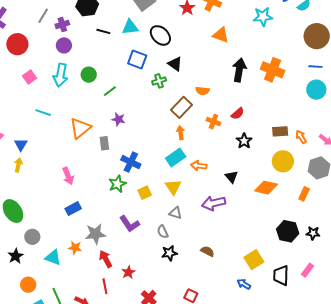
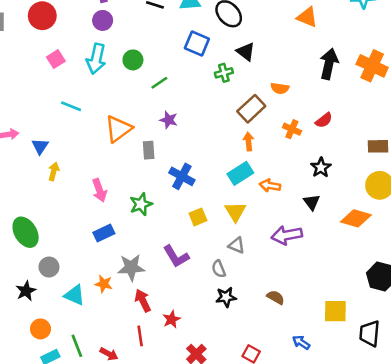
black star: (244, 141) -> (321, 167), moved
yellow arrow: (18, 165) -> (54, 171), moved
green star: (117, 184) -> (141, 204), moved
yellow square: (254, 260) -> (335, 311), turned 30
blue arrow: (244, 284) -> (301, 342), moved

